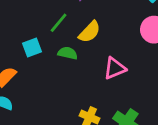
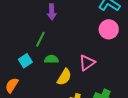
yellow semicircle: (90, 32) -> (64, 77), moved

